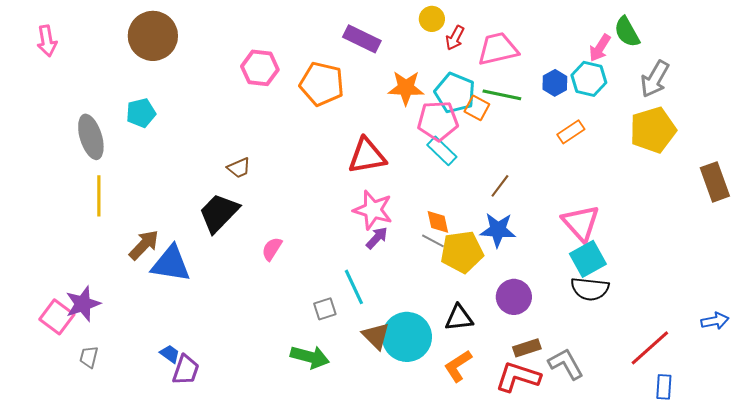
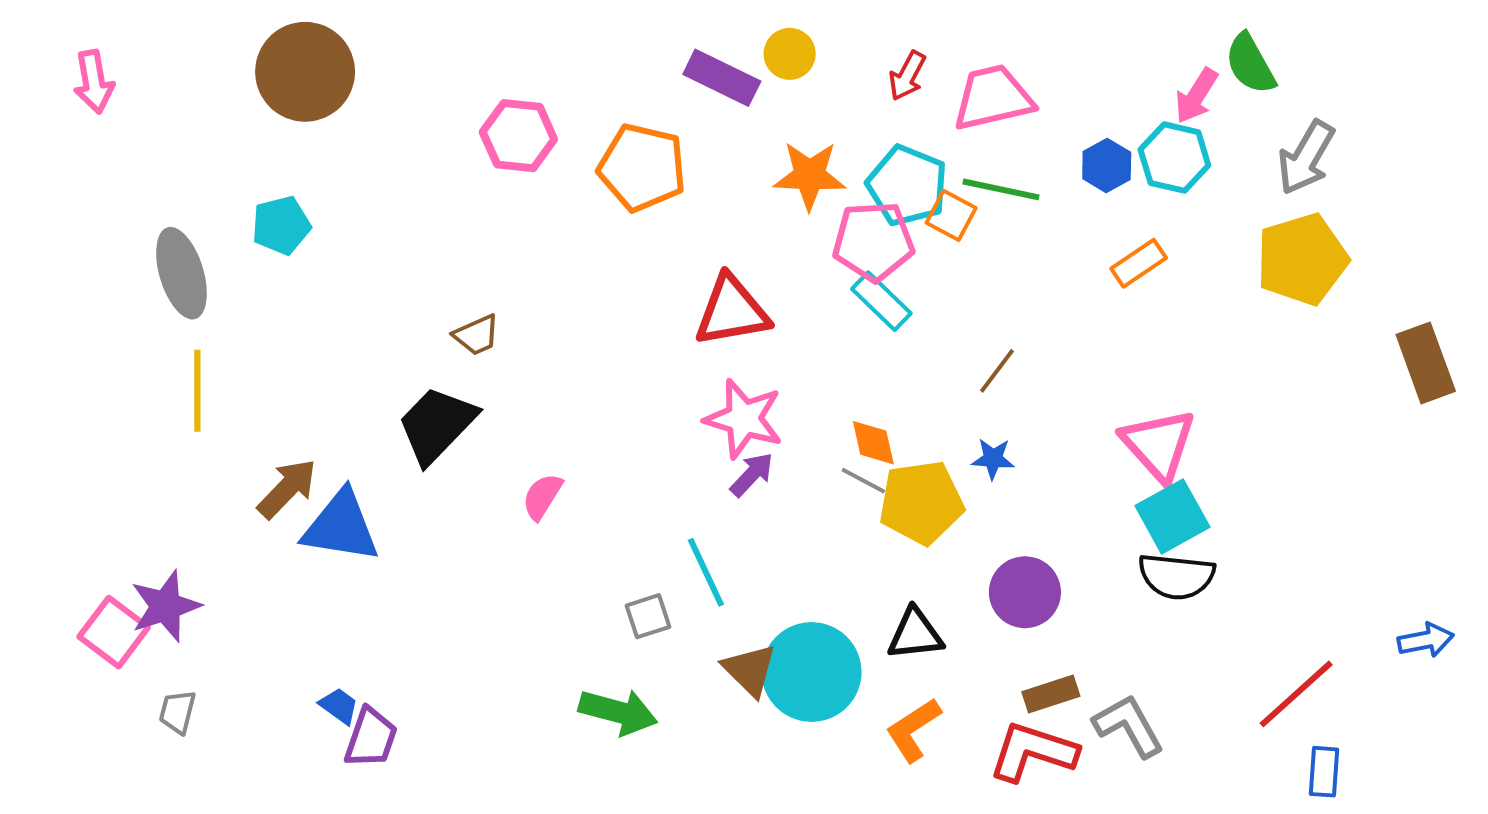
yellow circle: (432, 19) -> (790, 54), moved
blue star: (498, 230) -> (993, 459), size x0.6

